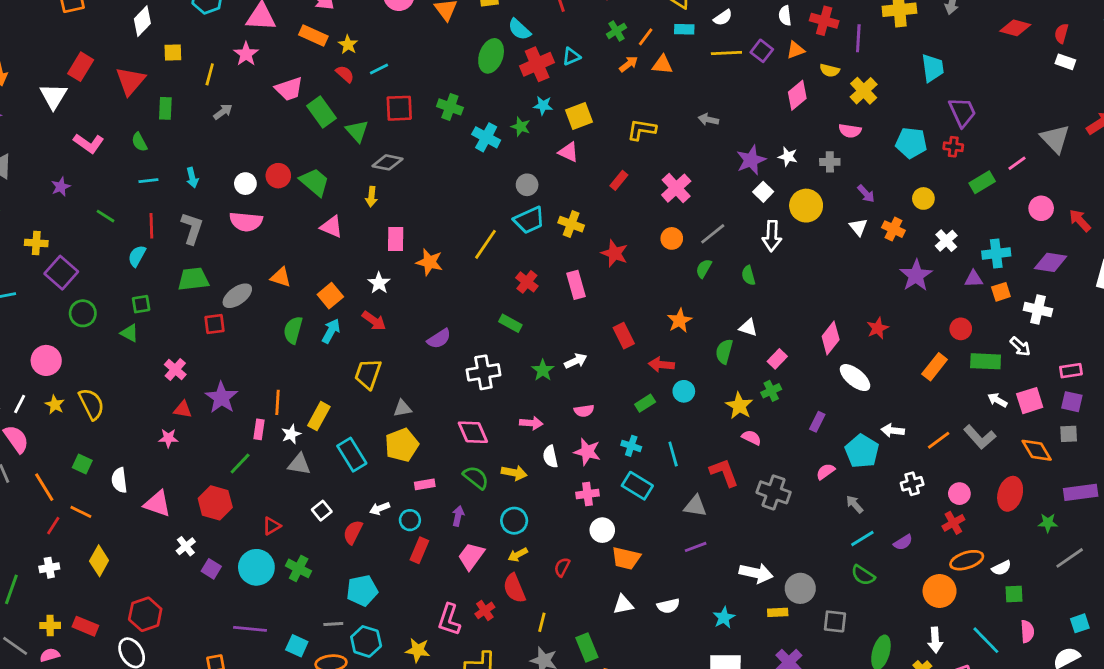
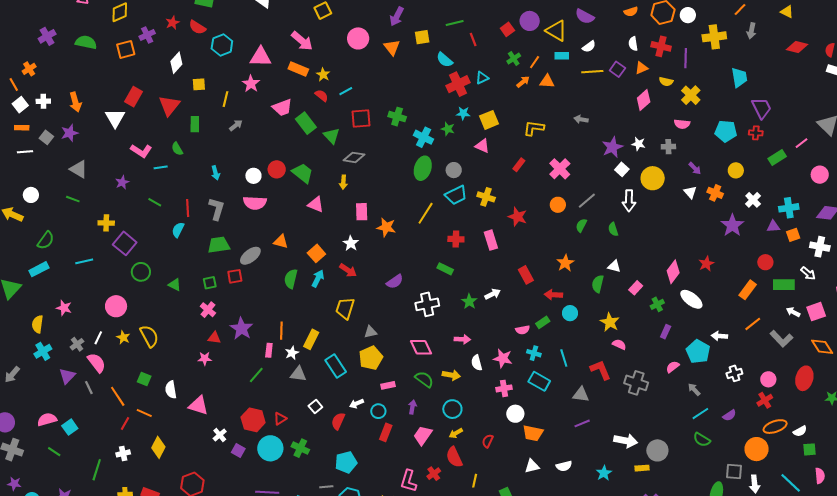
green ellipse: (491, 56) -> (423, 168), moved
cyan line: (148, 181) -> (161, 167), moved
red cross: (527, 282) -> (456, 239), turned -35
green square: (141, 304) -> (210, 283), moved
green cross: (771, 391) -> (657, 304), moved
pink semicircle: (584, 411) -> (523, 330), moved
orange line: (939, 440) -> (753, 324), moved
red hexagon: (215, 503) -> (253, 420), moved
gray square: (835, 621) -> (734, 471), moved

